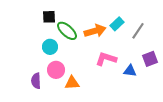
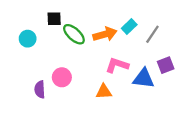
cyan circle: (50, 47) -> (28, 39), moved
blue triangle: (130, 71) -> (144, 78), size x1.5
orange triangle: (72, 83) -> (104, 92), moved

